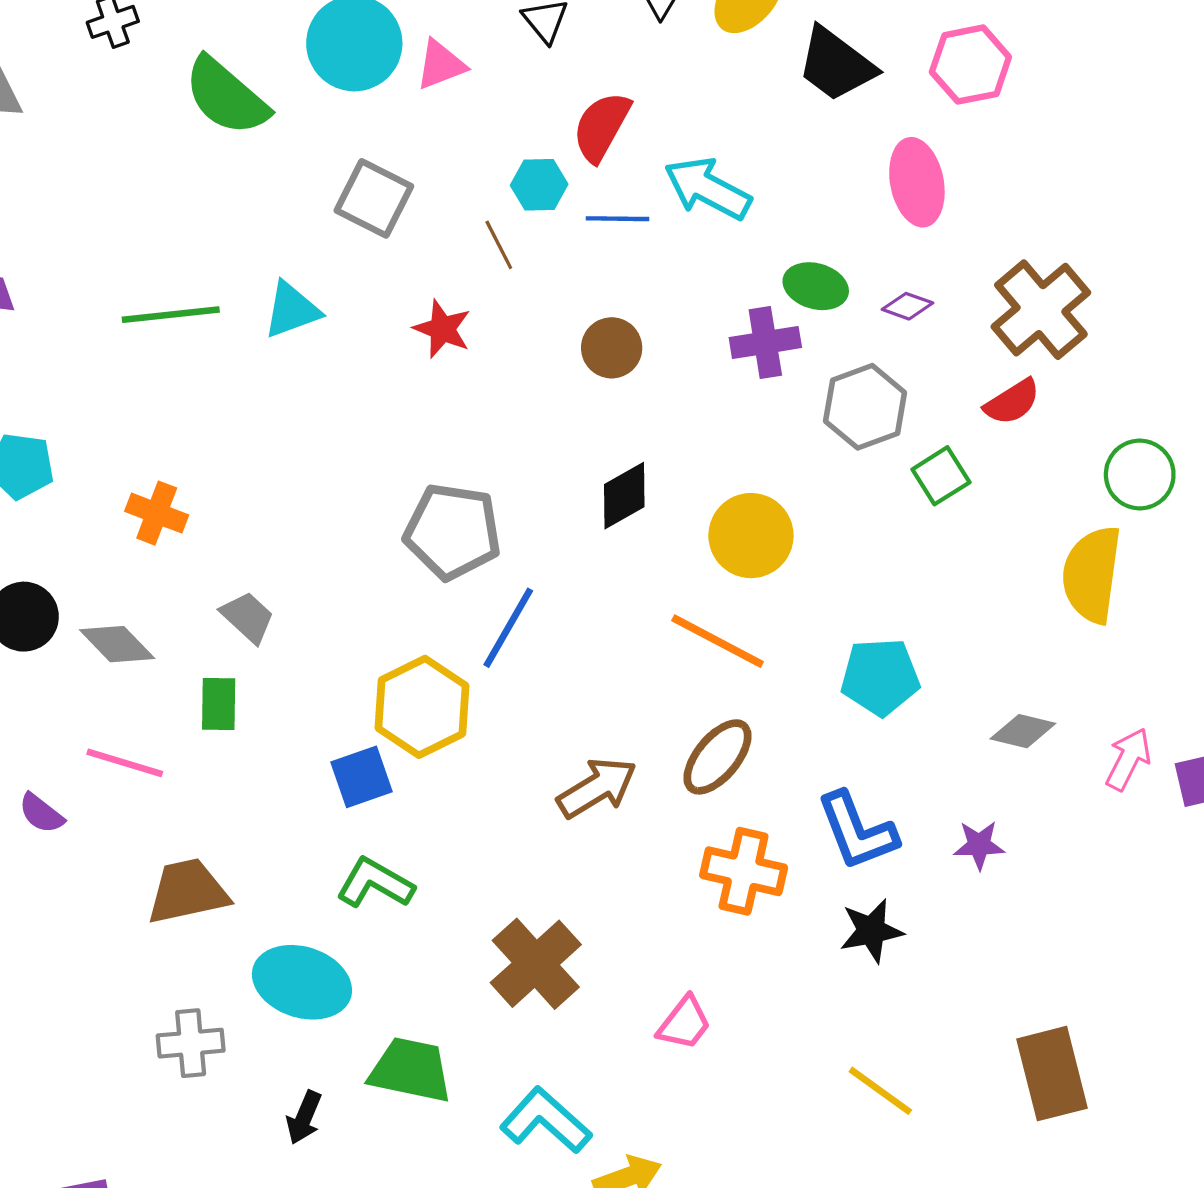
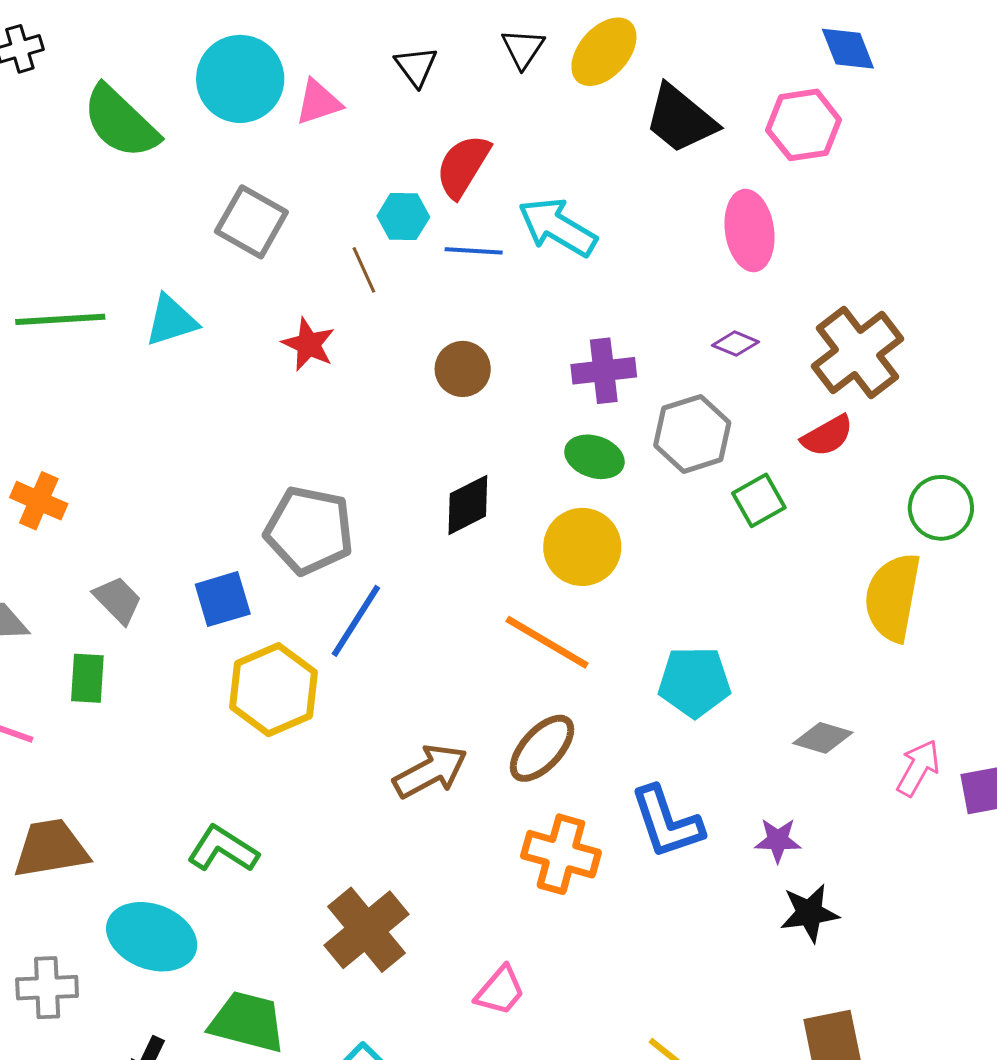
green ellipse: (816, 286) -> (594, 457), moved
blue square: (361, 777) -> (223, 599), moved
black star: (871, 931) -> (809, 913), moved

